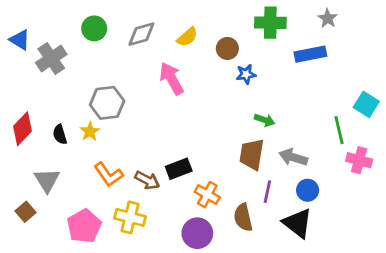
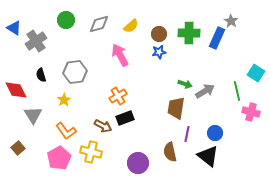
gray star: (328, 18) -> (231, 21), moved
green cross: (270, 23) -> (189, 33), moved
blue rectangle: (310, 54) -> (217, 38), turned -55
blue star: (246, 74) -> (159, 52), moved
red diamond: (23, 129) -> (16, 90), turned -70
yellow star: (90, 132) -> (64, 100), moved
black semicircle: (60, 134) -> (41, 75), moved
gray arrow: (293, 157) -> (205, 91), moved, turned 132
orange L-shape: (109, 174) -> (66, 131), moved
gray triangle: (47, 180) -> (33, 115), moved
orange cross: (207, 195) -> (118, 96), moved, turned 30

